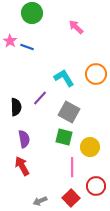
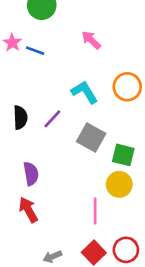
pink arrow: (76, 27) -> (91, 40), moved
black semicircle: (16, 107) -> (20, 118), moved
green square: (64, 137) -> (123, 155), moved
red circle: (96, 186) -> (126, 250), moved

